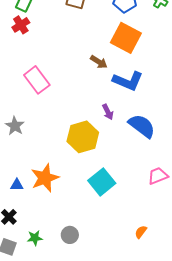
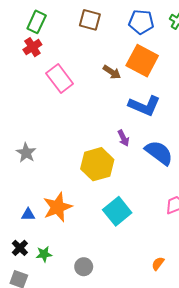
brown arrow: (99, 62) -> (112, 72), moved
pink rectangle: (37, 80) -> (60, 78), moved
green star: (35, 238) -> (44, 254), moved

